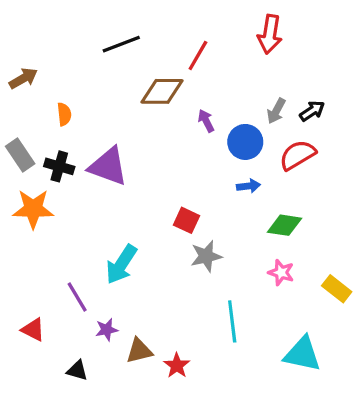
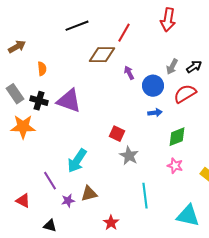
green diamond: (284, 225) -> (177, 137), turned -30
gray star: (206, 256) -> (129, 156), turned -30
brown triangle: (139, 351) -> (89, 194), moved

